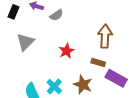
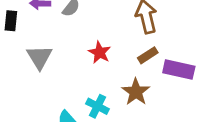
brown rectangle: (98, 63) -> (148, 55), turned -32
brown star: (83, 85) -> (136, 92), turned 30

